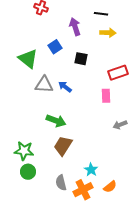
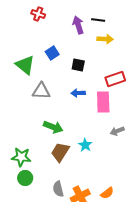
purple arrow: (75, 27) -> (78, 25), moved
blue arrow: (65, 87) -> (78, 93), moved, turned -40
pink rectangle: (106, 96) -> (103, 102), size x1.5
cyan star: (91, 170) -> (85, 145), moved

